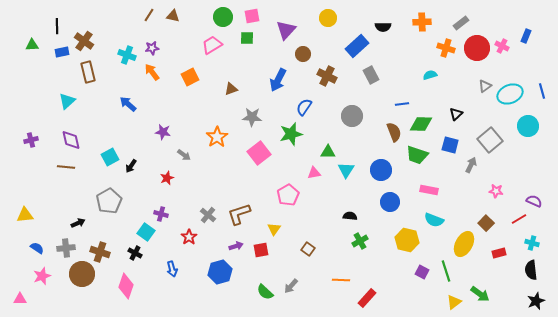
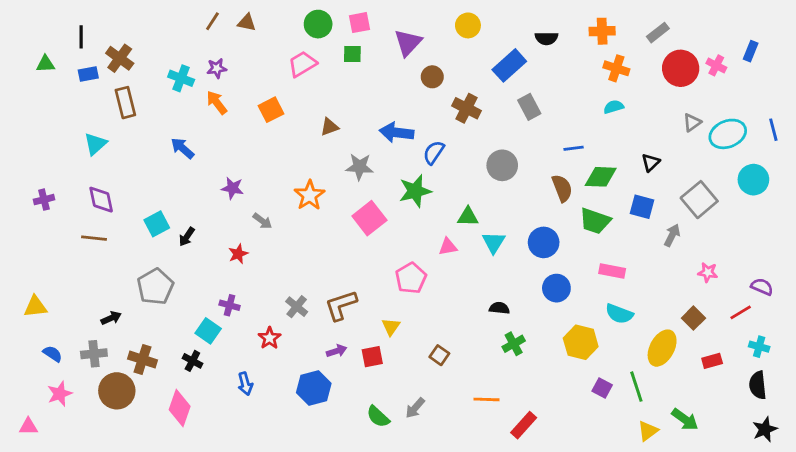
orange cross: (446, 48) -> (616, 68), moved
blue arrow: (278, 80) -> (397, 133), moved, turned 70

